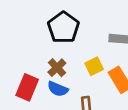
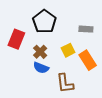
red rectangle: (27, 87) -> (16, 39), moved

